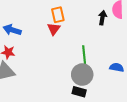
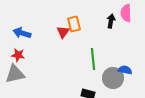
orange rectangle: (58, 15) -> (74, 24), moved
gray circle: (82, 75) -> (113, 78), moved

